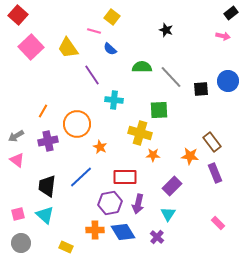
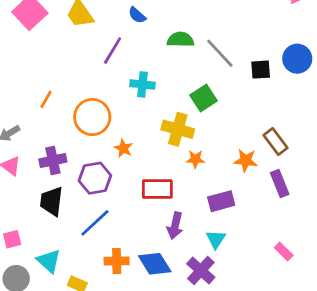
purple line: (92, 75) -> (113, 51), turned 65
green square: (159, 110) -> (204, 98), turned -30
purple cross: (48, 141) -> (53, 160), moved
blue line: (81, 177) -> (95, 223), moved
purple rectangle: (172, 186) -> (221, 201), turned 30
purple hexagon: (110, 203) -> (95, 178), moved
cyan triangle: (45, 215) -> (49, 261), moved
purple cross: (157, 237) -> (201, 270), size x1.5

